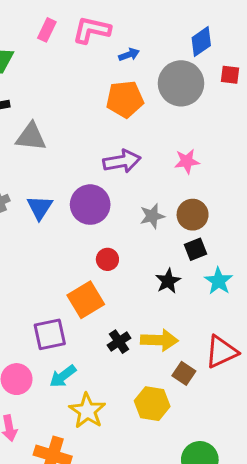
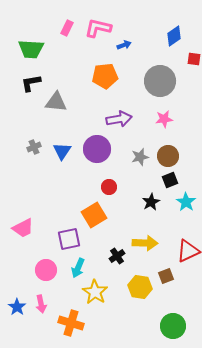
gray circle: (181, 83) -> (160, 81), moved
orange pentagon: (125, 99) -> (105, 76), moved
black cross: (119, 342) -> (117, 256), moved
brown square: (184, 373) -> (166, 276), moved, turned 35
cyan arrow: (63, 376) -> (78, 268), turned -30

